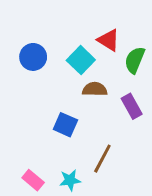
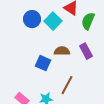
blue circle: (33, 57) -> (32, 19), moved
brown semicircle: (95, 89) -> (62, 51), moved

